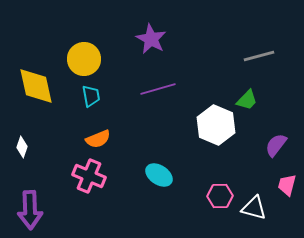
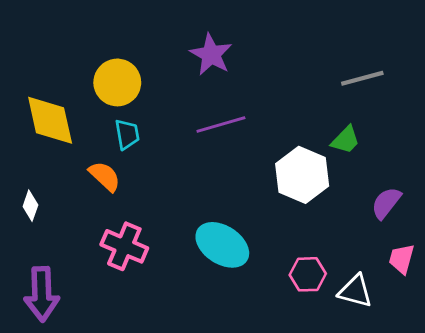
orange semicircle: (98, 139) -> (105, 176), moved, turned -115
cyan ellipse: (159, 175) -> (222, 245), size x1.4

